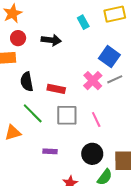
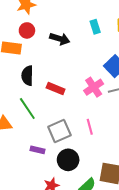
gray square: (67, 115) -> (59, 131), moved, turned -35
black circle: (92, 154) -> (68, 160), moved

